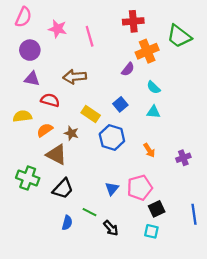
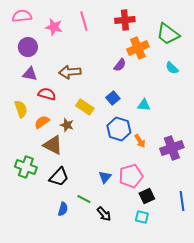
pink semicircle: (23, 17) -> (22, 16), turned -120
pink line: (90, 36) -> (84, 21), moved
cyan semicircle: (154, 87) -> (172, 68), moved
yellow semicircle: (22, 116) -> (21, 109), turned 78
blue hexagon: (112, 137) -> (119, 129), moved
purple cross: (183, 158) -> (172, 148), size x1.6

